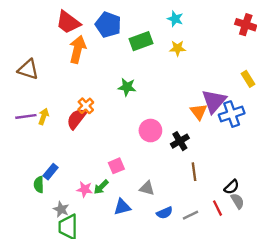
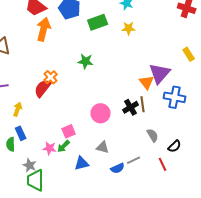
blue cross: (232, 114) -> (175, 97), moved, turned 30
yellow arrow: (43, 116) -> (18, 109), moved
pink circle: (150, 131) -> (101, 113), moved
pink square: (116, 166) -> (69, 131), moved
blue rectangle: (51, 172) -> (21, 133), turned -64
brown line: (194, 172) -> (143, 104), moved
gray semicircle: (237, 201) -> (153, 135), moved
gray line: (190, 215) -> (134, 160), moved

